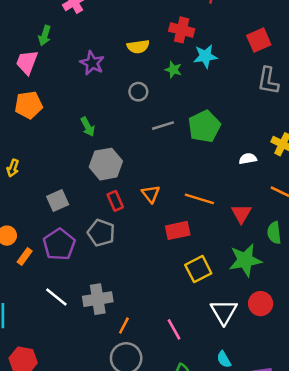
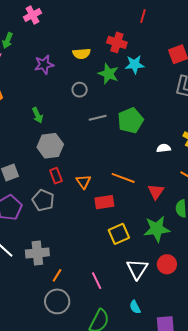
purple star: (92, 63) -> (44, 65), turned 30
green star: (173, 70) -> (108, 74), size x1.5
orange triangle: (151, 194) -> (83, 182), moved

